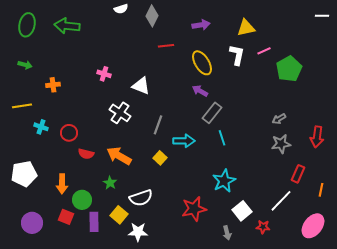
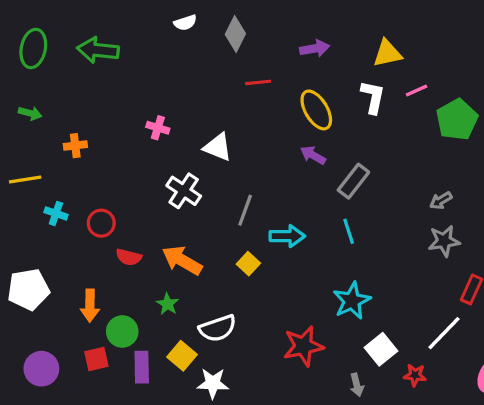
gray rectangle: (212, 113) -> (353, 181), moved
red square: (66, 217) -> (96, 359), turned -35

